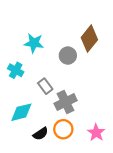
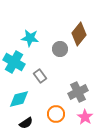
cyan cross: (16, 70) -> (14, 62), size x1.5
gray cross: (66, 102) -> (78, 92), moved
black semicircle: (41, 134) -> (26, 123), moved

